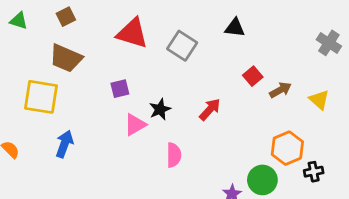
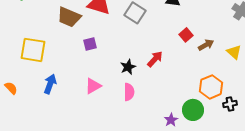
brown trapezoid: (66, 58) -> (69, 17), moved
black star: (160, 109) -> (128, 67), moved
pink triangle: (135, 125) -> (93, 86), moved

